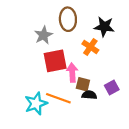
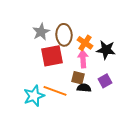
brown ellipse: (68, 19) -> (64, 35), moved
black star: (104, 27) -> (106, 50), moved
pink arrow: (72, 73) -> (83, 59), moved

